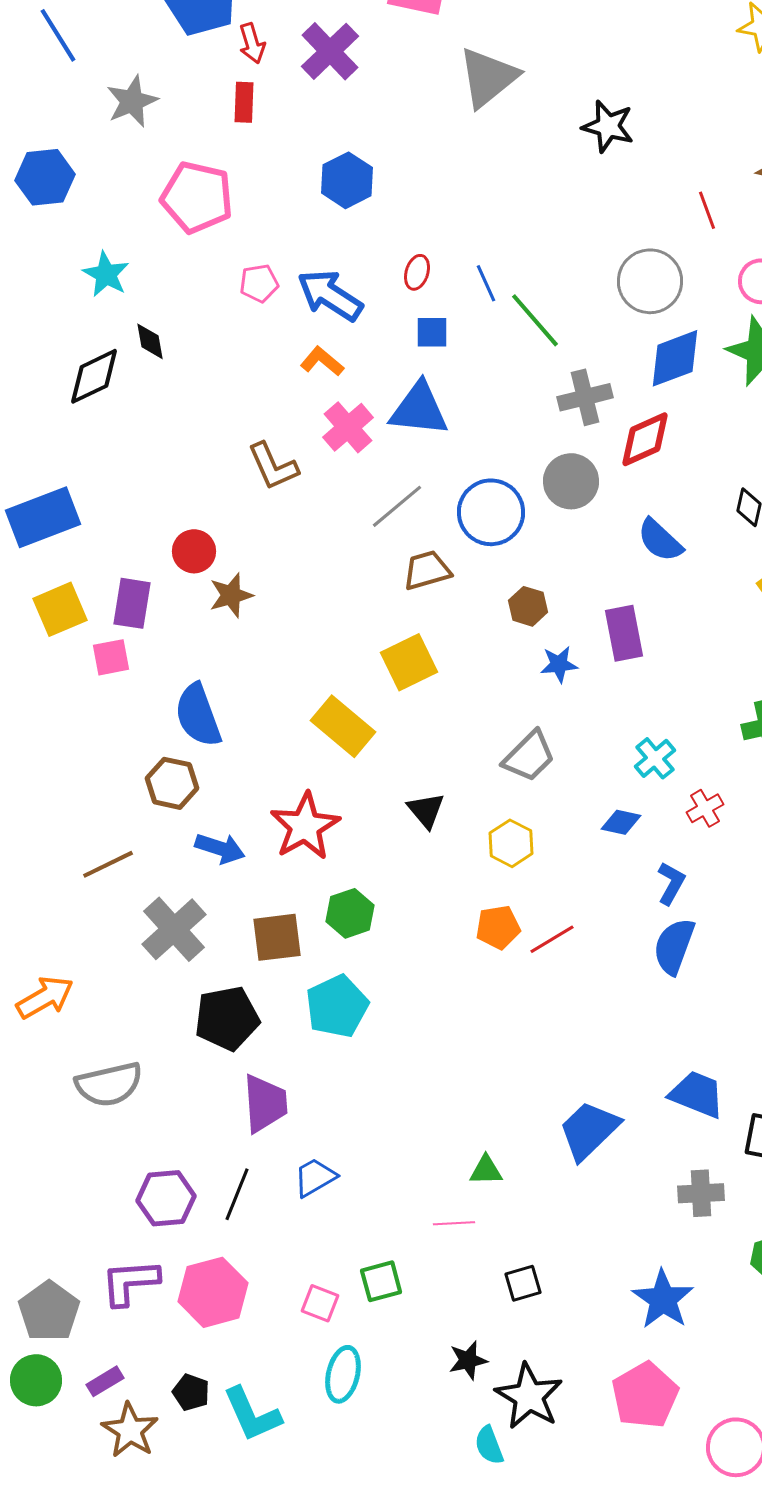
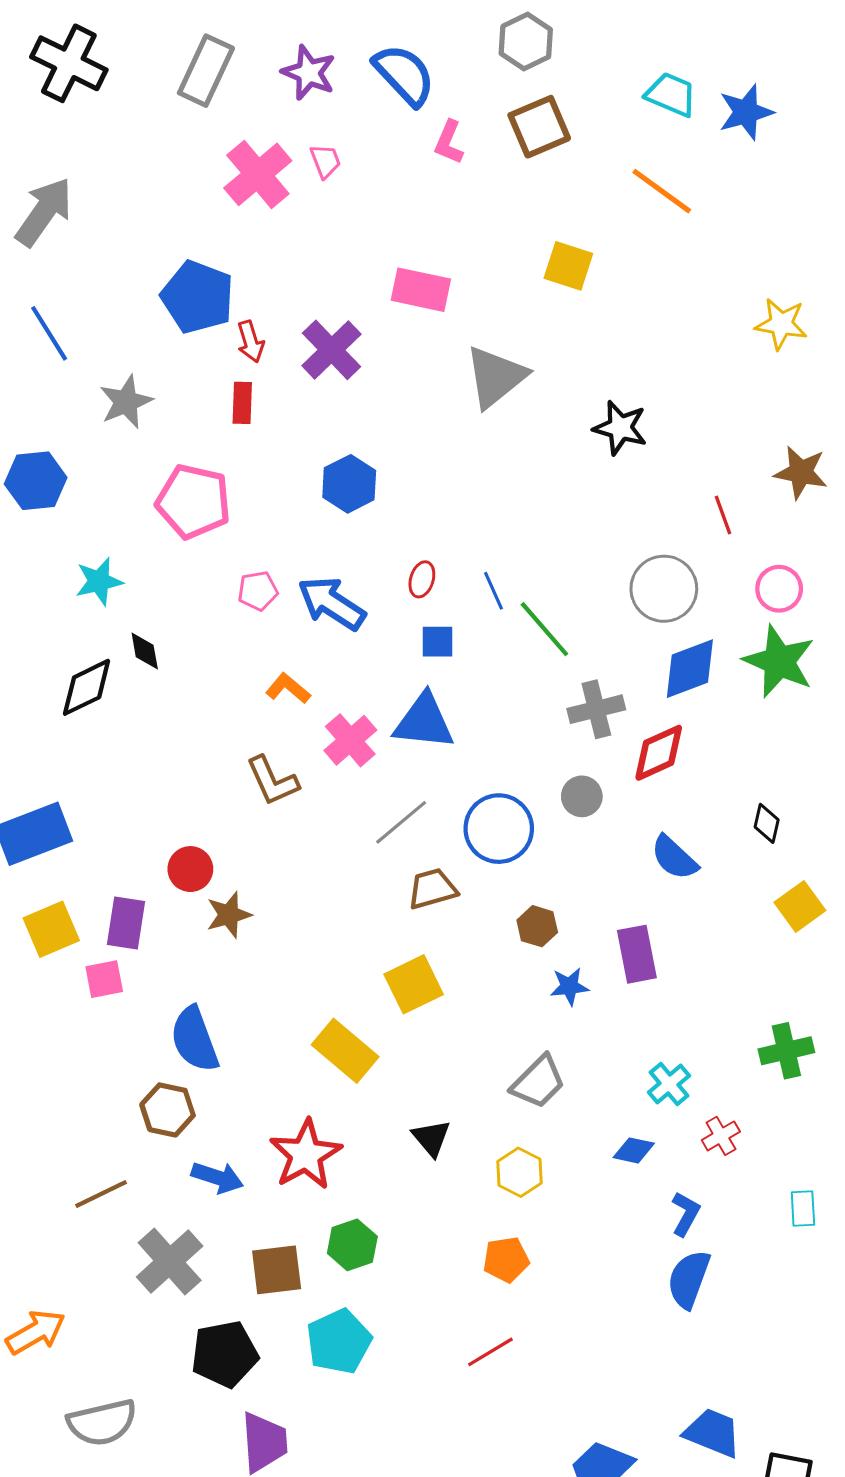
cyan star: (106, 274) -> (99, 581), turned 30
orange L-shape: (322, 361) -> (288, 688), moved
gray circle: (571, 481) -> (582, 796), size x0.7
red line: (552, 939) -> (490, 1352), moved

